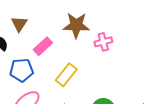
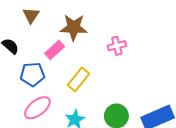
brown triangle: (19, 24) -> (31, 15), moved
brown star: (76, 25) -> (74, 27), moved

